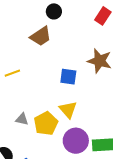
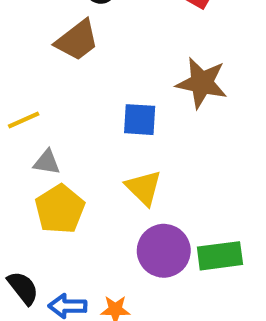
gray triangle: (22, 119) -> (47, 162), moved
yellow pentagon: (46, 123) -> (60, 209), moved

